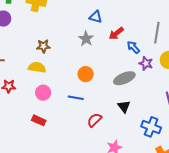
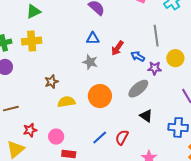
yellow semicircle: (37, 67) -> (66, 102), moved
orange circle: (86, 74) -> (100, 96), size x1.5
pink circle: (43, 93) -> (56, 137), moved
blue line: (76, 98) -> (100, 137), moved, turned -35

